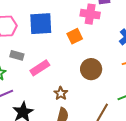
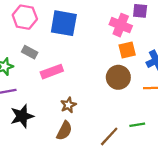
orange square: (75, 36) -> (127, 50), moved
brown circle: (91, 69) -> (118, 77), moved

